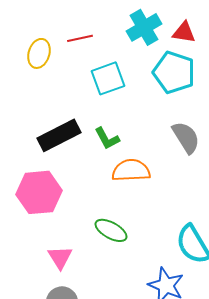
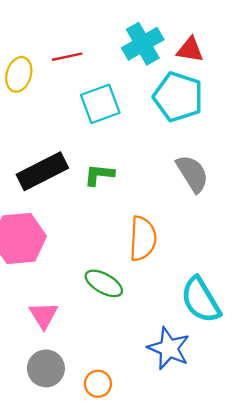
green L-shape: (107, 138) -> (99, 175), turned 124
orange semicircle: (131, 170) -> (143, 239), moved, turned 96

